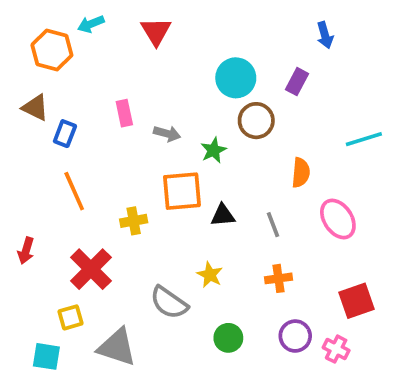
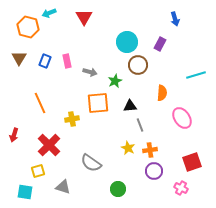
brown triangle: (35, 108) -> (19, 58), turned 35
blue rectangle: (65, 134) -> (45, 61), moved
black triangle: (223, 215) -> (130, 106), moved
gray line: (273, 225) -> (140, 125), moved
yellow star: (210, 275) -> (128, 148), moved
purple circle: (295, 336) -> (154, 171), moved
green circle: (228, 338) -> (118, 189), moved
gray triangle: (117, 347) -> (63, 187), size x0.7

